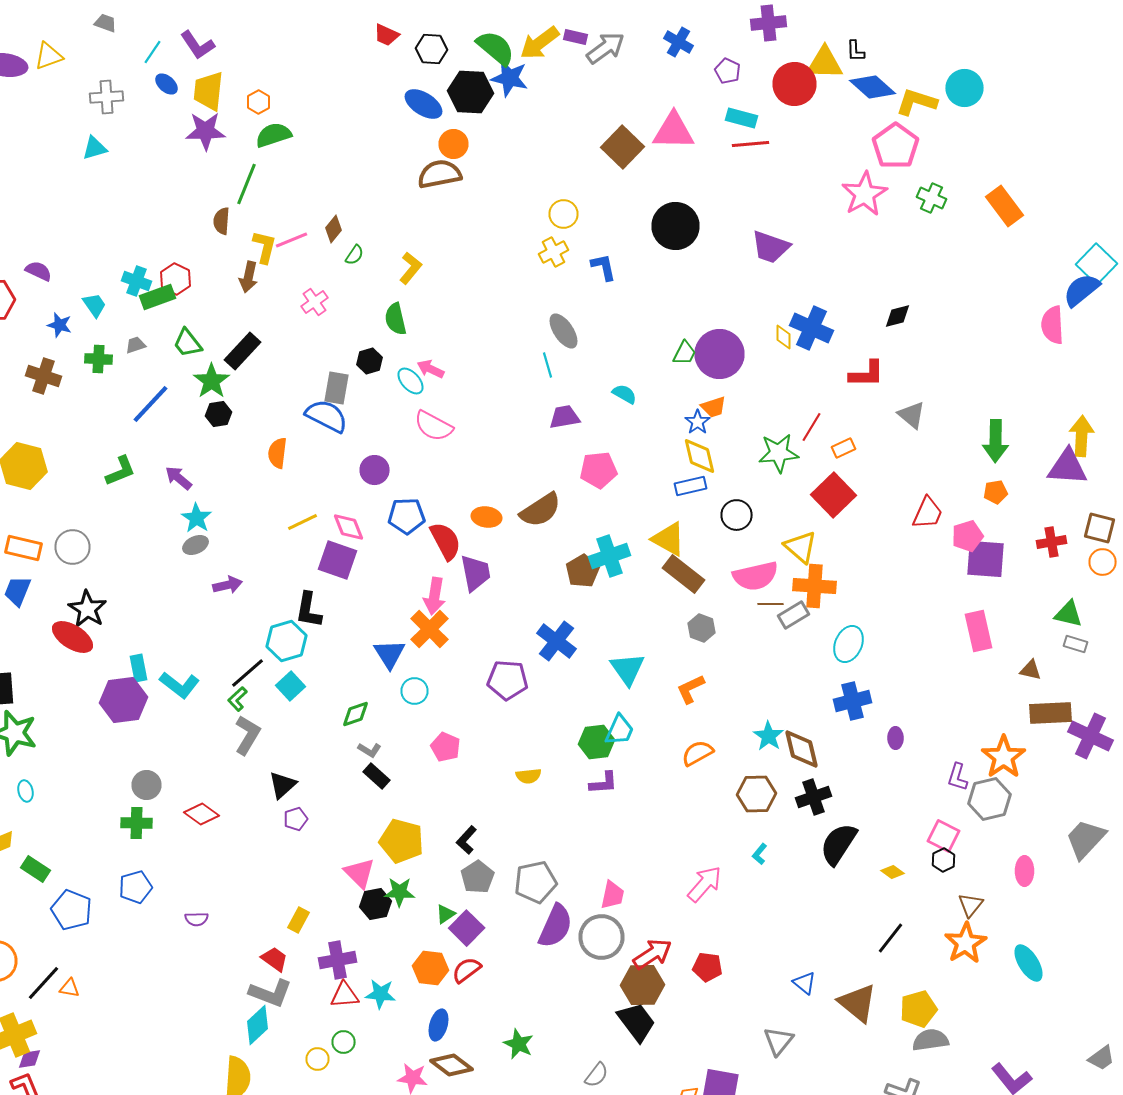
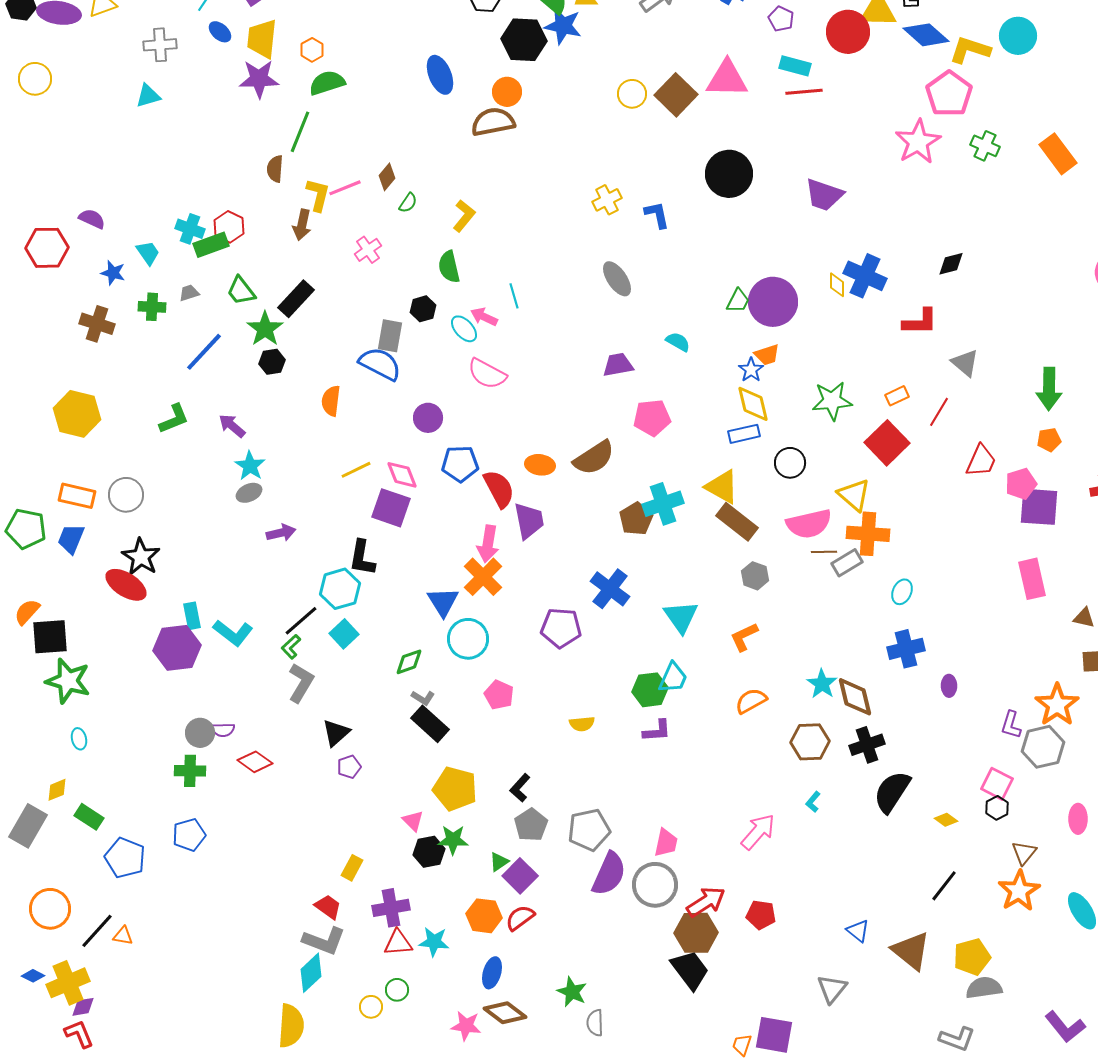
blue ellipse: (424, 104) -> (440, 75), moved, turned 36
yellow circle: (564, 214) -> (632, 94), moved
cyan line: (548, 365) -> (514, 296), moved
red line: (812, 427) -> (939, 412), moved
cyan ellipse: (848, 644) -> (902, 592), size x0.7
cyan circle: (414, 691) -> (468, 639), size x1.5
black rectangle: (376, 776) -> (430, 724), size x1.4
pink triangle: (360, 873) -> (413, 821), size x0.7
purple semicircle: (196, 919) -> (223, 730), moved
gray semicircle: (596, 1075) -> (595, 1023), moved, turned 140

